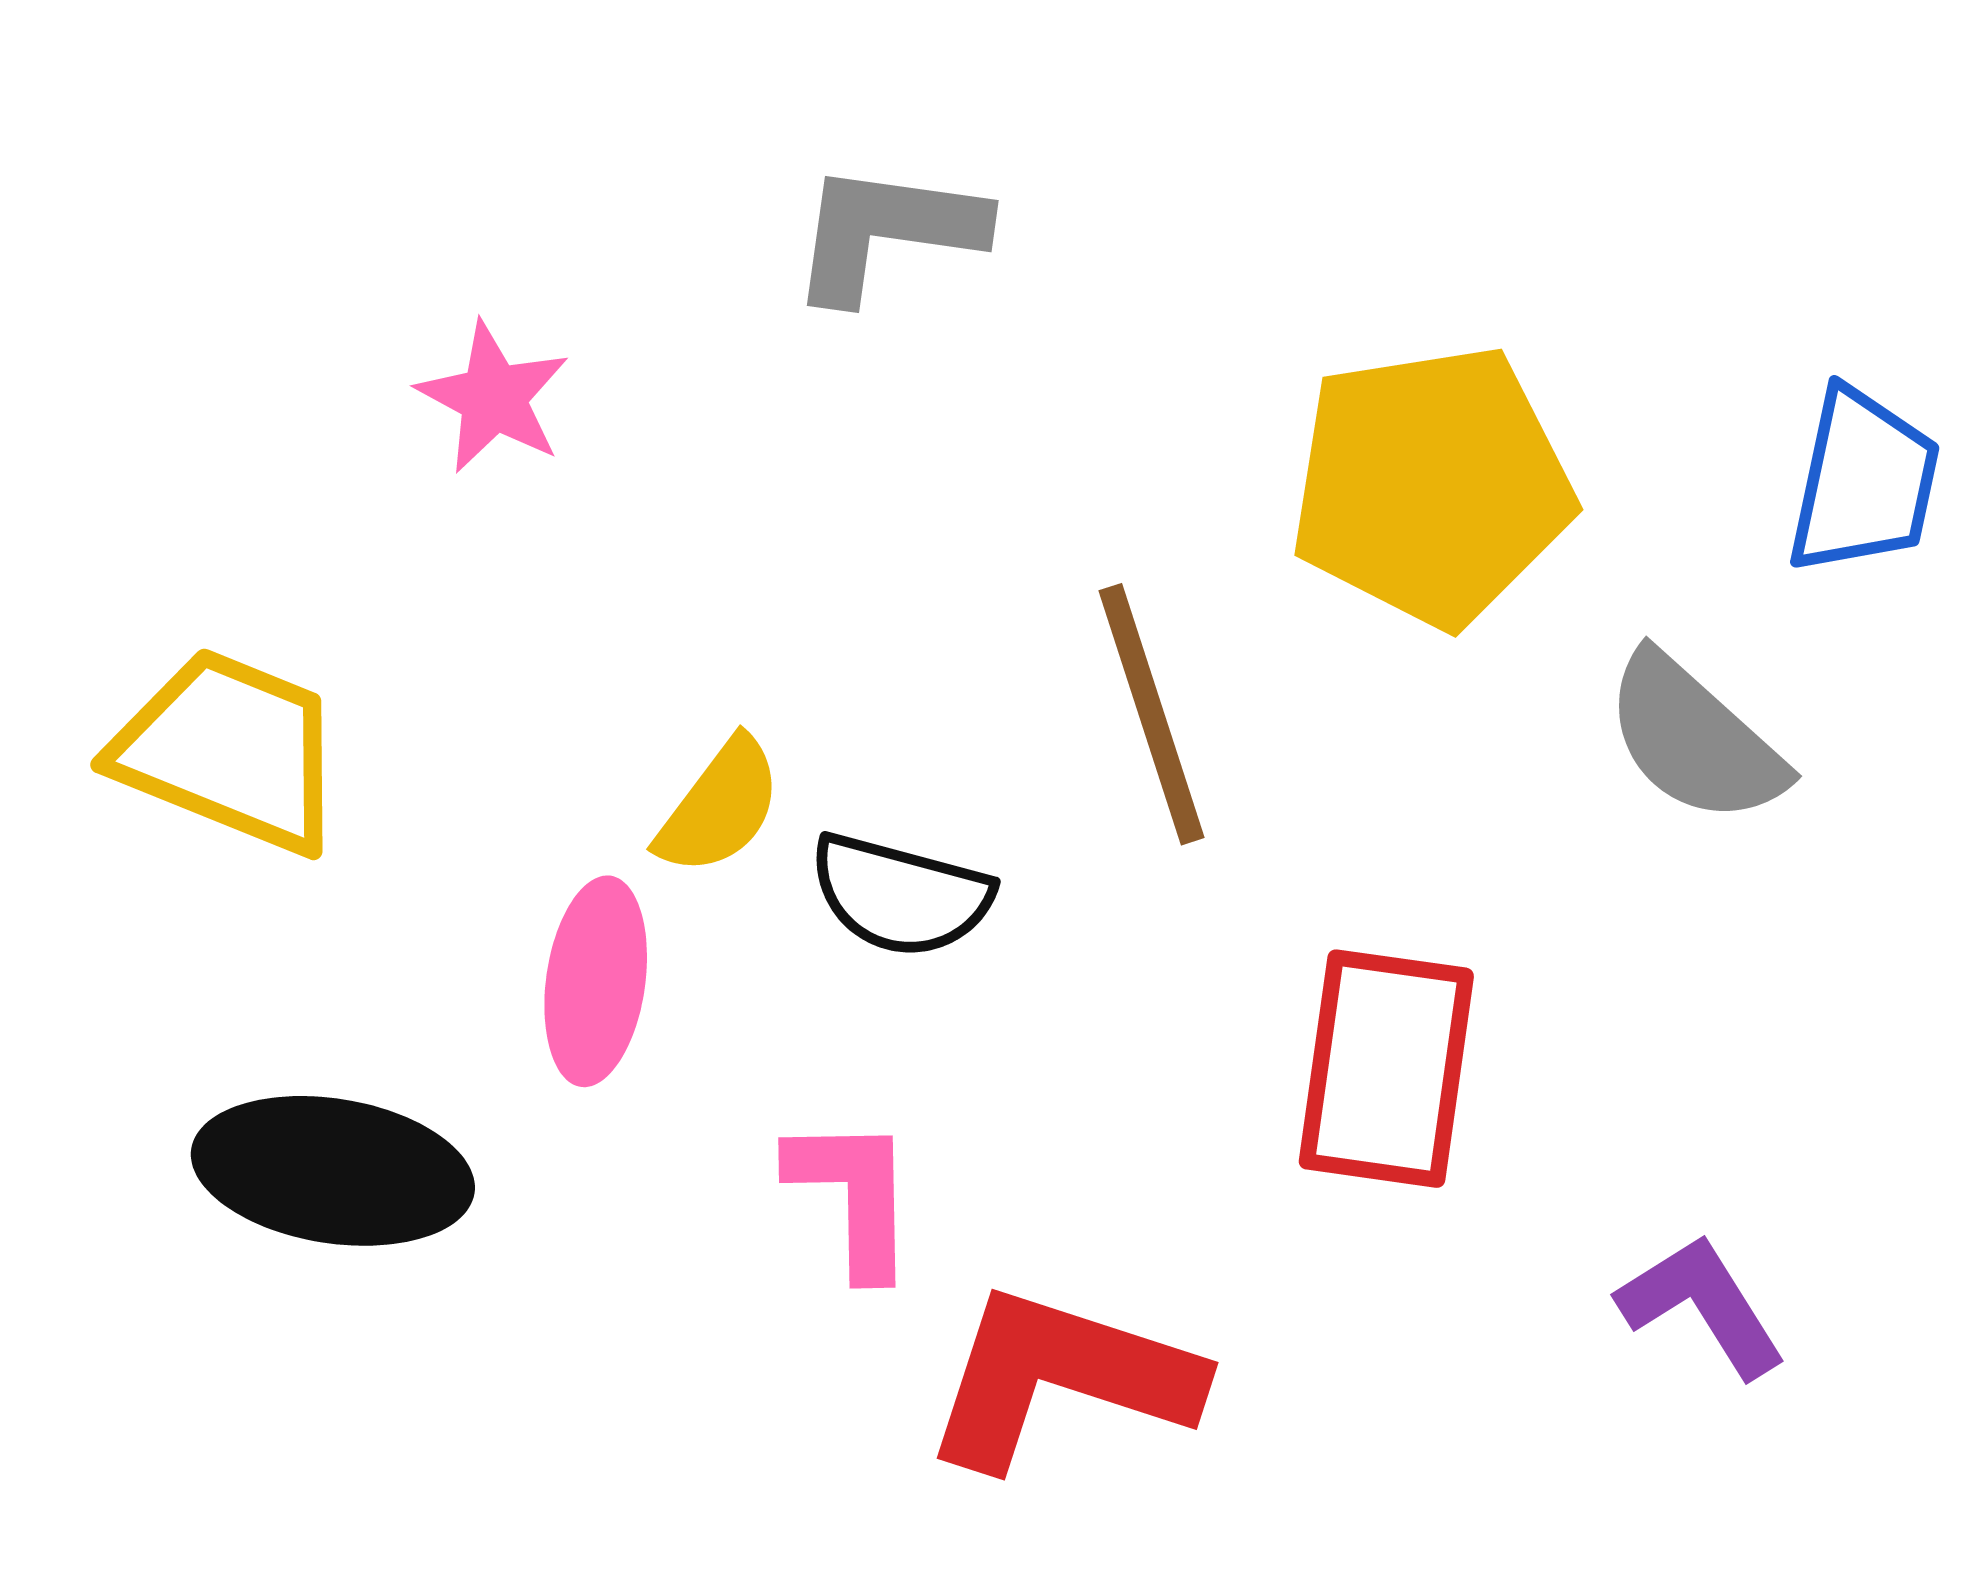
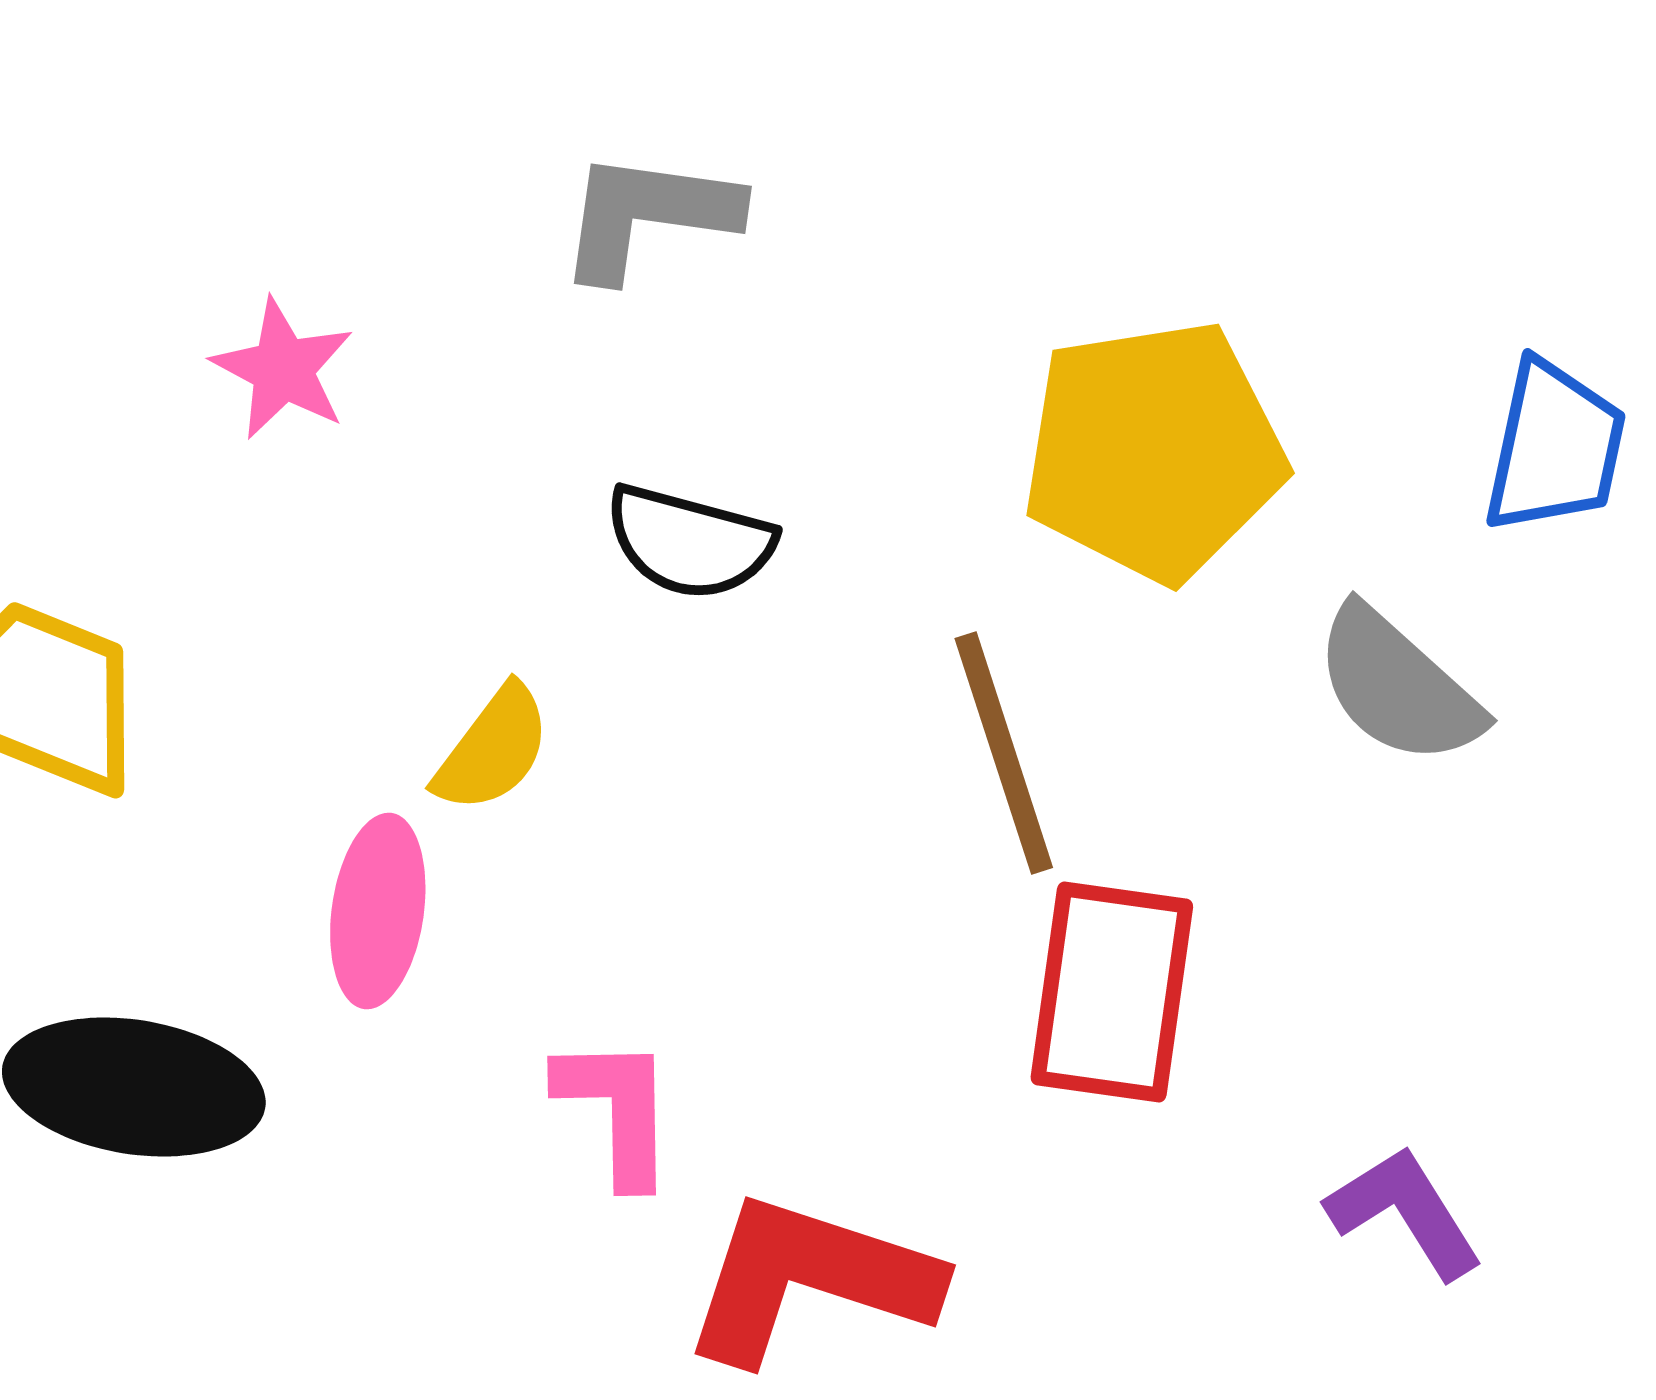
brown line: (1152, 714) -> (1004, 753), moved
black semicircle: (901, 895) -> (690, 542), moved

